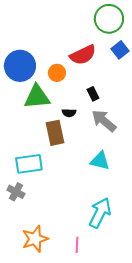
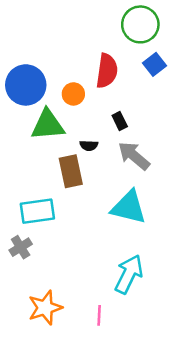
red semicircle: (83, 55) -> (107, 71), turned -56
cyan triangle: (100, 161) -> (129, 207), size x1.4
gray cross: (16, 192) -> (21, 247), turned 30

